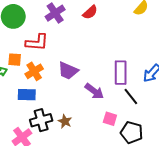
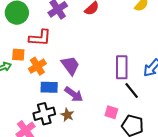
purple trapezoid: (68, 71) -> (70, 65), turned -150
purple arrow: (94, 91) -> (74, 94), moved
blue rectangle: (27, 95) -> (49, 87), moved

